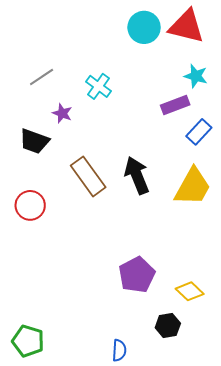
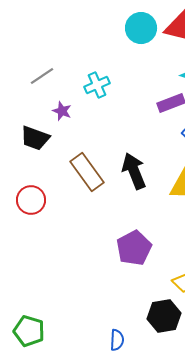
cyan cross: (98, 86) -> (97, 85), turned 30
purple pentagon: (137, 275) -> (134, 248), moved
black hexagon: (168, 325) -> (164, 316), size x1.4

